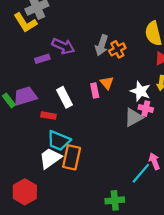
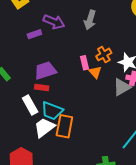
orange cross: (117, 49) -> (104, 54), moved
orange triangle: (107, 83) -> (95, 72), moved
purple trapezoid: (25, 96) -> (45, 71), moved
white rectangle: (64, 97) -> (30, 105), moved

